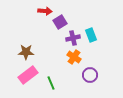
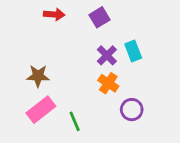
red arrow: (45, 11) -> (54, 14), moved
purple square: (60, 22) -> (100, 17), moved
purple cross: (73, 38) -> (107, 55), turned -32

